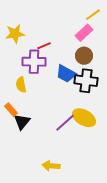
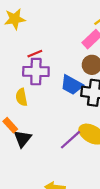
yellow star: (15, 34) -> (15, 19), moved
red line: (44, 46) -> (35, 54), moved

